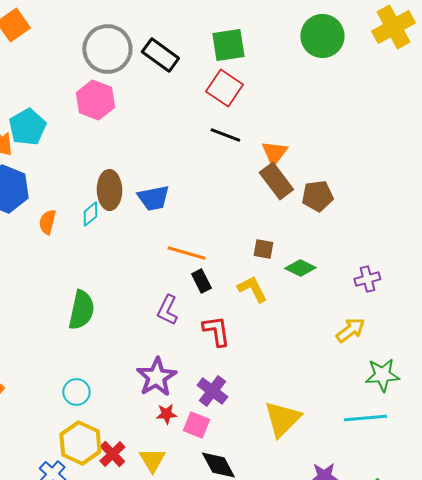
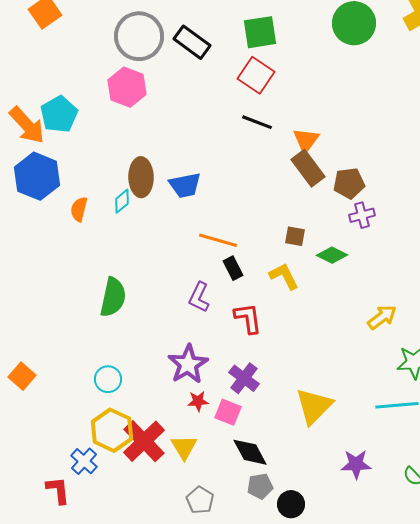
purple cross: (367, 279) -> (362, 215), moved
red cross: (112, 454) -> (144, 441), size x1.6

